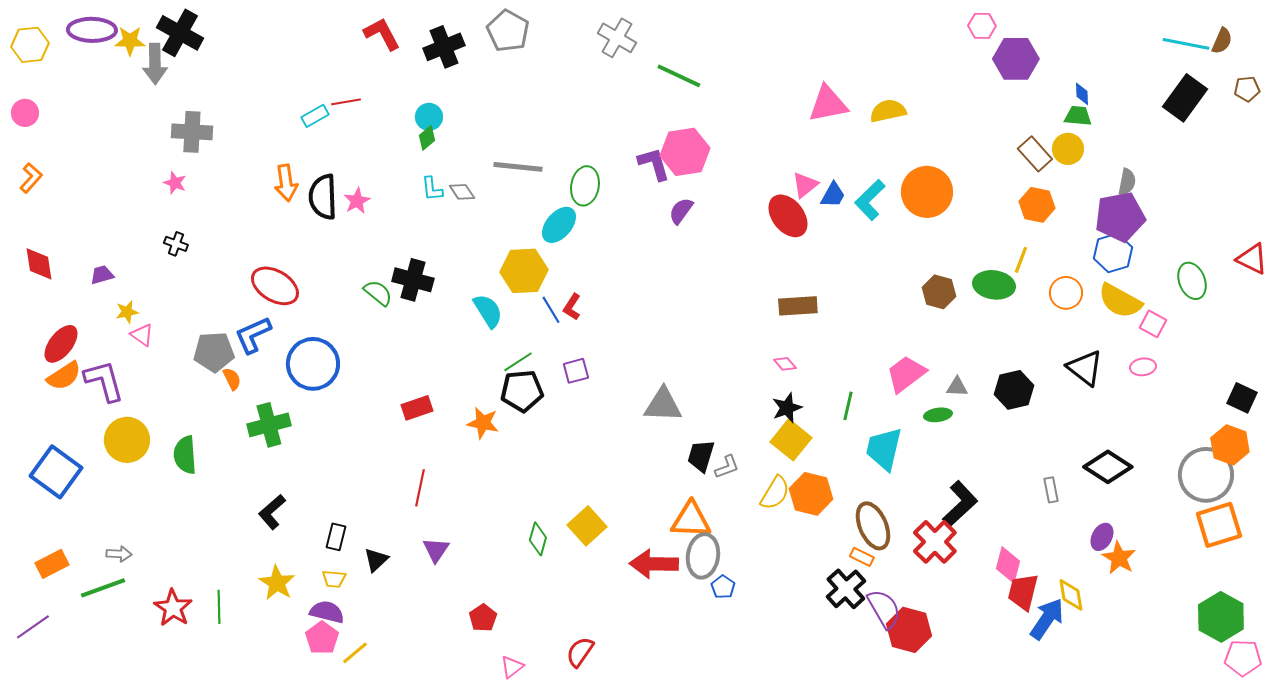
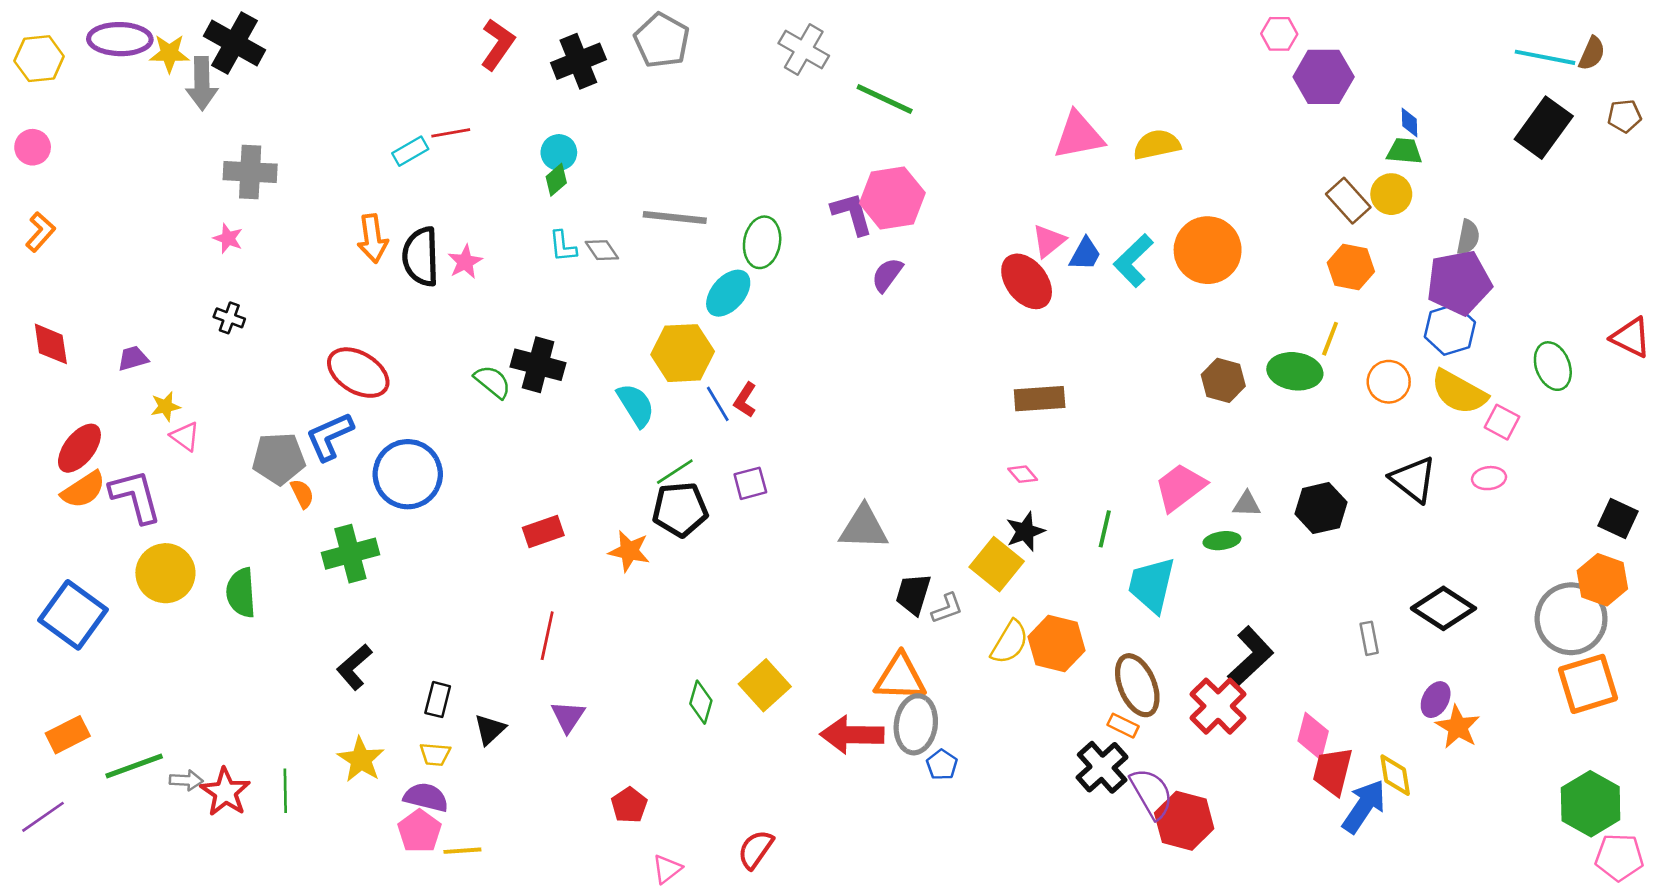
red L-shape: (382, 34) -> (498, 44), turned 63
yellow square: (791, 440) -> (997, 564), moved
gray arrow: (119, 554) -> (186, 780), moved
yellow line: (355, 653) -> (462, 851), turned 36

